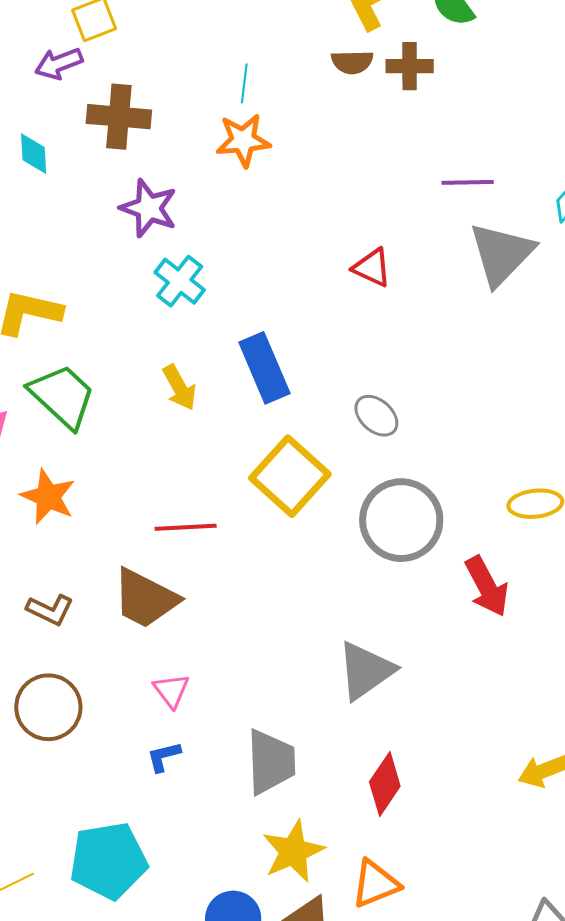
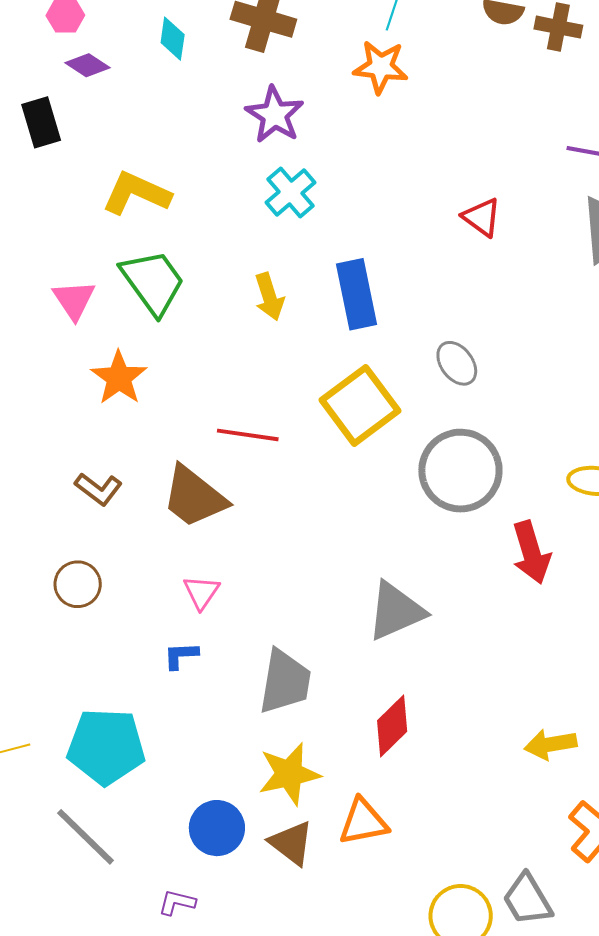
brown circle: (48, 707) -> (78, 584), size x0.7

